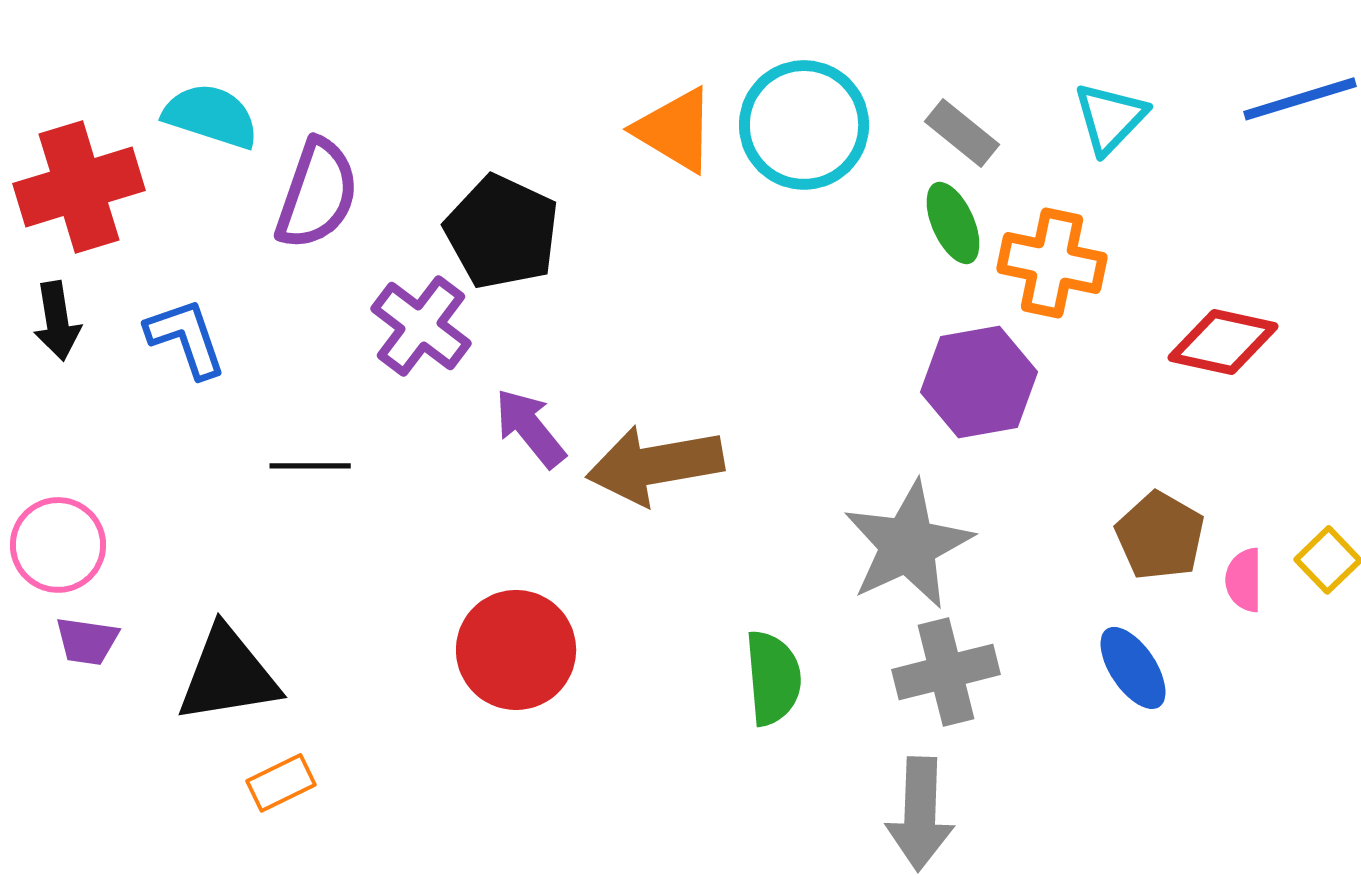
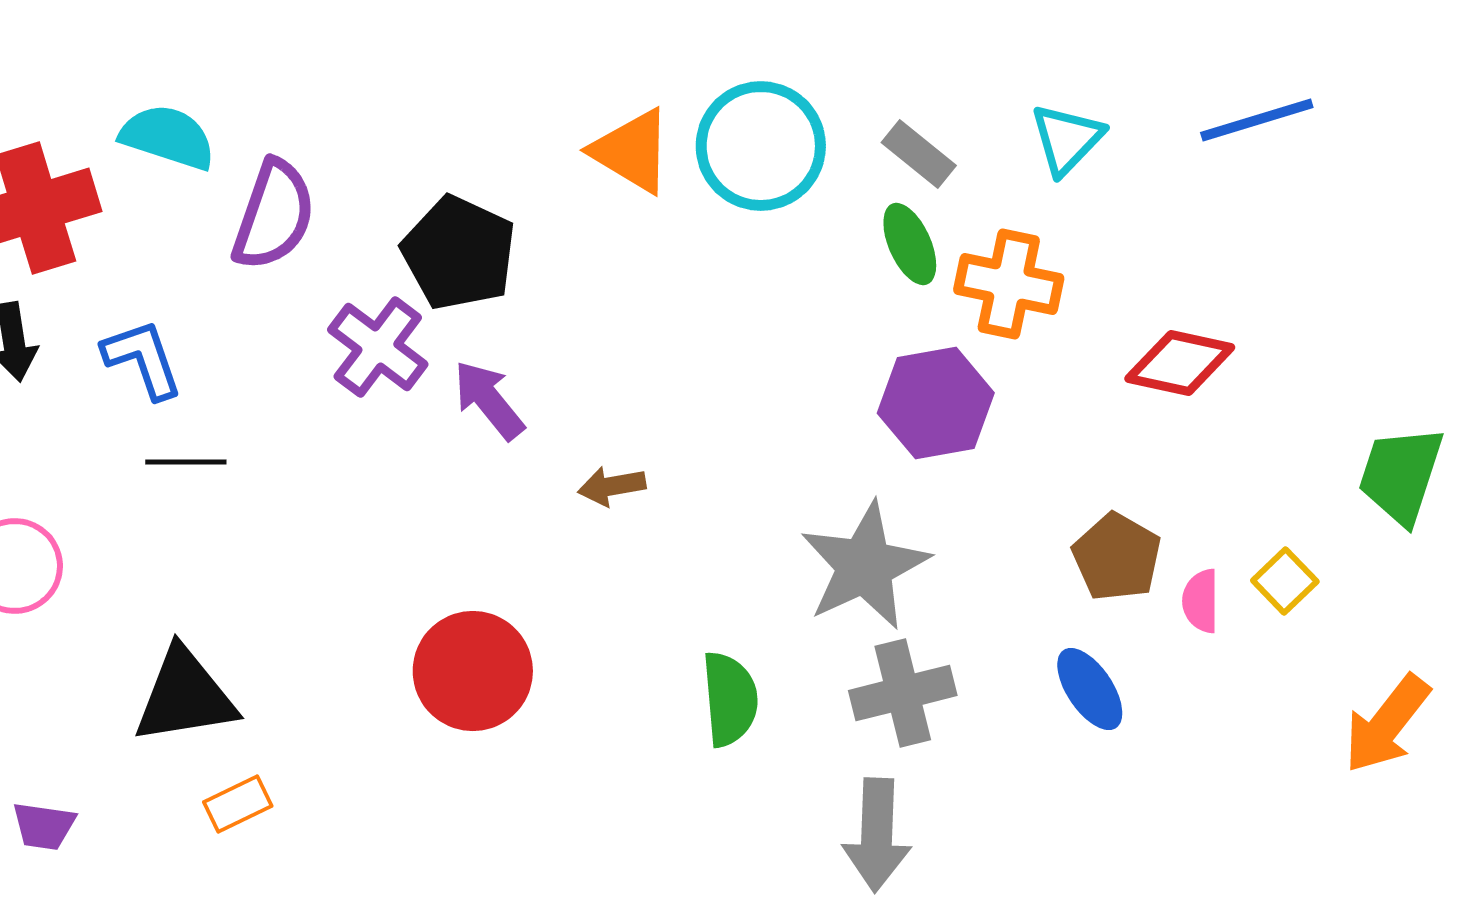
purple arrow: (530, 428) -> (489, 400), moved
brown arrow: (655, 465) -> (612, 486), size x0.5
black line: (310, 466) -> (186, 462), moved
purple trapezoid: (87, 641) -> (44, 826), moved

